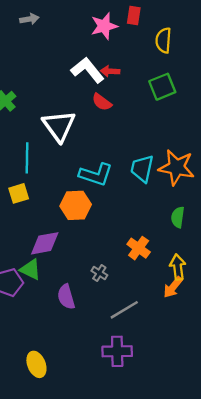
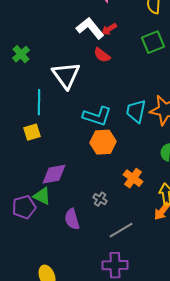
red arrow: (110, 71) -> (109, 29), turned -35
orange hexagon: (76, 205) -> (103, 142), moved

